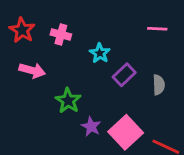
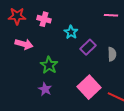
red star: (22, 30) -> (17, 16), turned -30
purple star: (91, 127) -> (45, 89), moved

